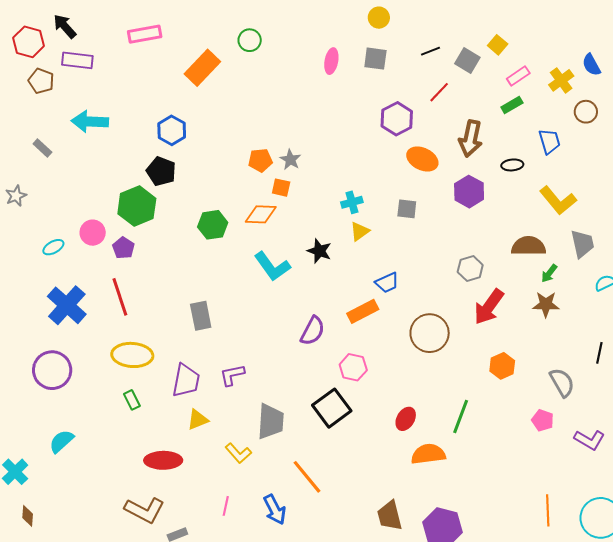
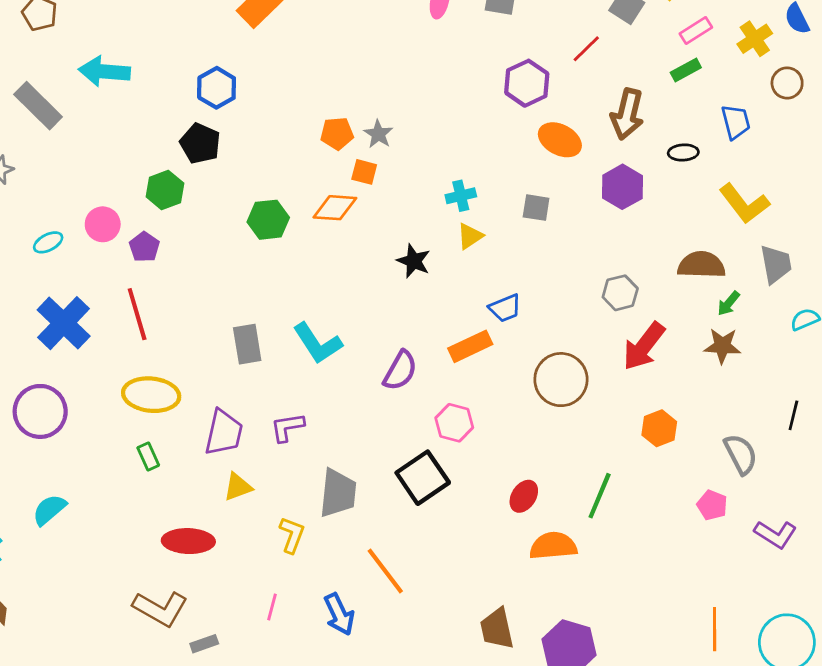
gray rectangle: (42, 148) -> (38, 106), size x1.8
green hexagon: (137, 206) -> (165, 190), size x0.7
cyan L-shape: (272, 266) -> (317, 343), moved
yellow L-shape: (238, 453) -> (292, 535), turned -120

